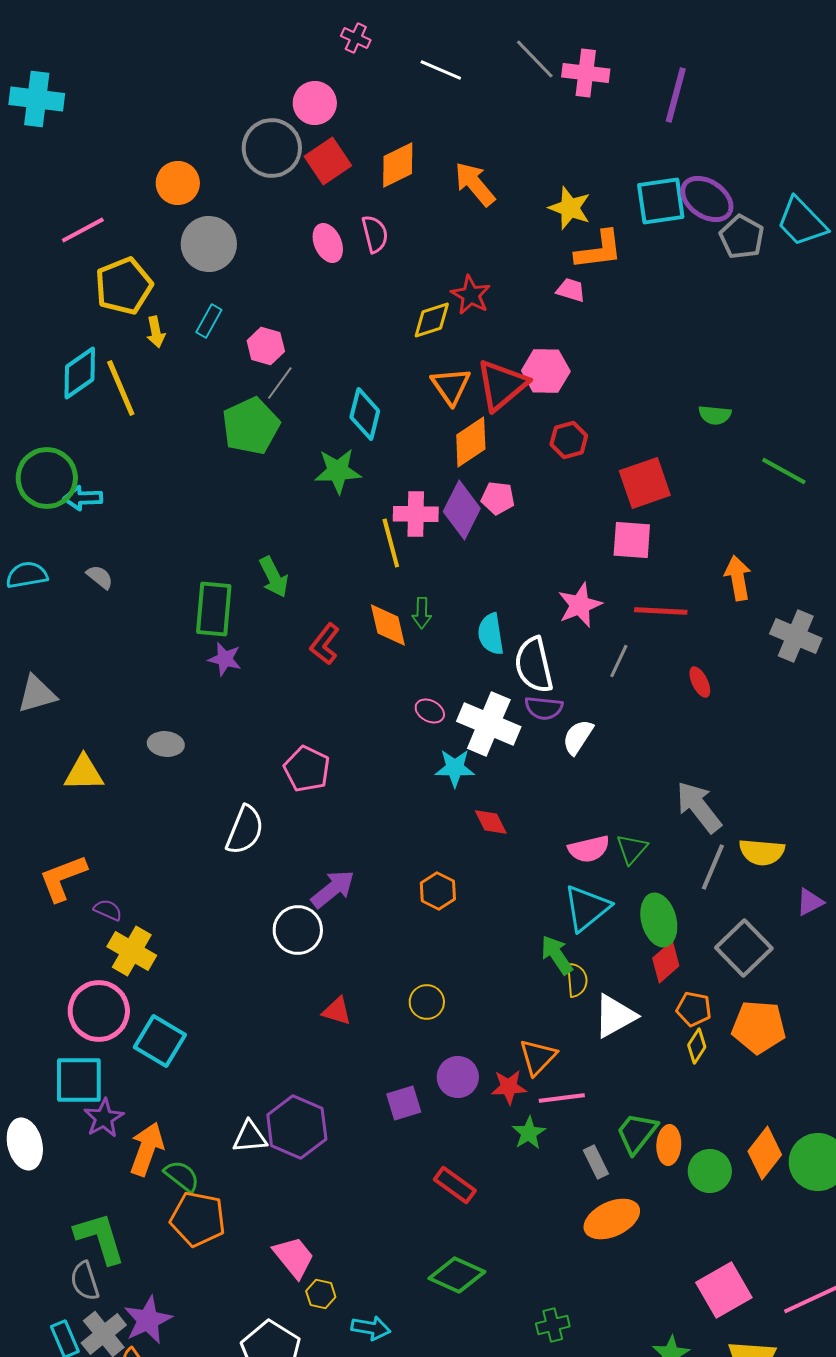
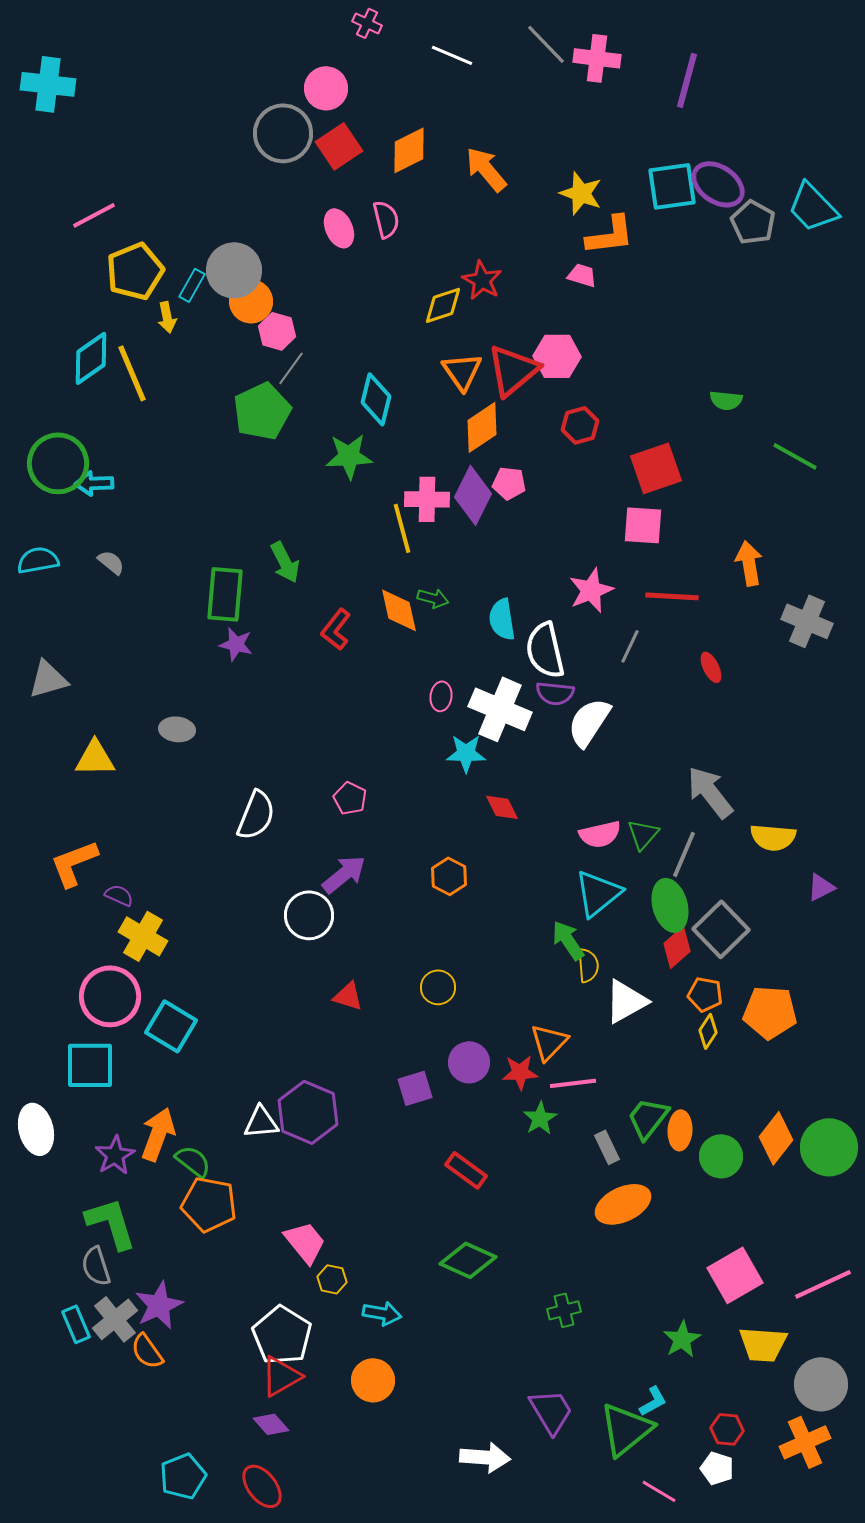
orange circle: (178, 183) -> (251, 301), moved
gray circle: (209, 244) -> (234, 270), moved
cyan rectangle: (209, 321) -> (192, 285), moved
green arrow: (422, 613) -> (433, 598), turned -76
pink ellipse: (430, 711) -> (441, 696), turned 68
white semicircle: (578, 737) -> (589, 722), size x1.4
pink pentagon: (307, 769) -> (350, 798), moved, size x0.7
gray line: (713, 867) -> (684, 854), moved
gray square: (744, 948) -> (721, 929), moved
purple star: (104, 1118) -> (115, 1155), moved

